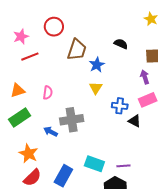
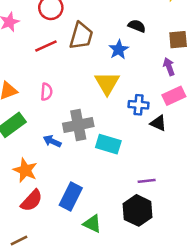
red line: (30, 57) -> (46, 46), moved
blue star: (97, 65) -> (119, 50), moved
yellow triangle: (96, 88) -> (107, 83), size x1.5
cyan rectangle: (94, 164) -> (108, 144), moved

